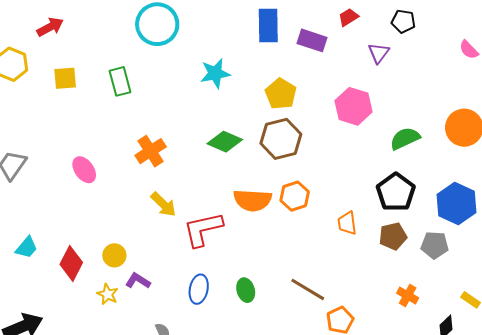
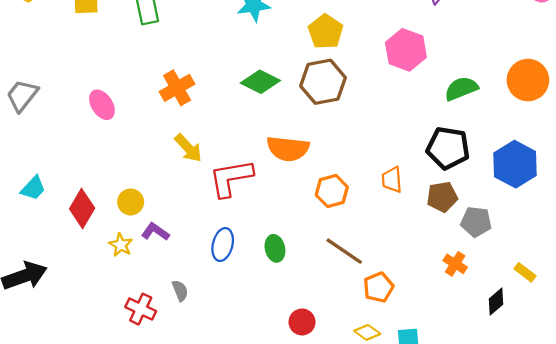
black pentagon: (396, 192) -> (448, 148), turned -30
orange hexagon: (295, 196) -> (332, 191), moved
gray pentagon: (435, 245) -> (476, 222), moved

